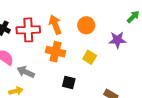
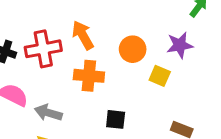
orange circle: (86, 25) -> (133, 49), moved
yellow square: (90, 57) -> (160, 76), moved

